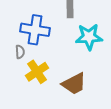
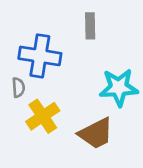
cyan star: (89, 37) -> (119, 88), moved

